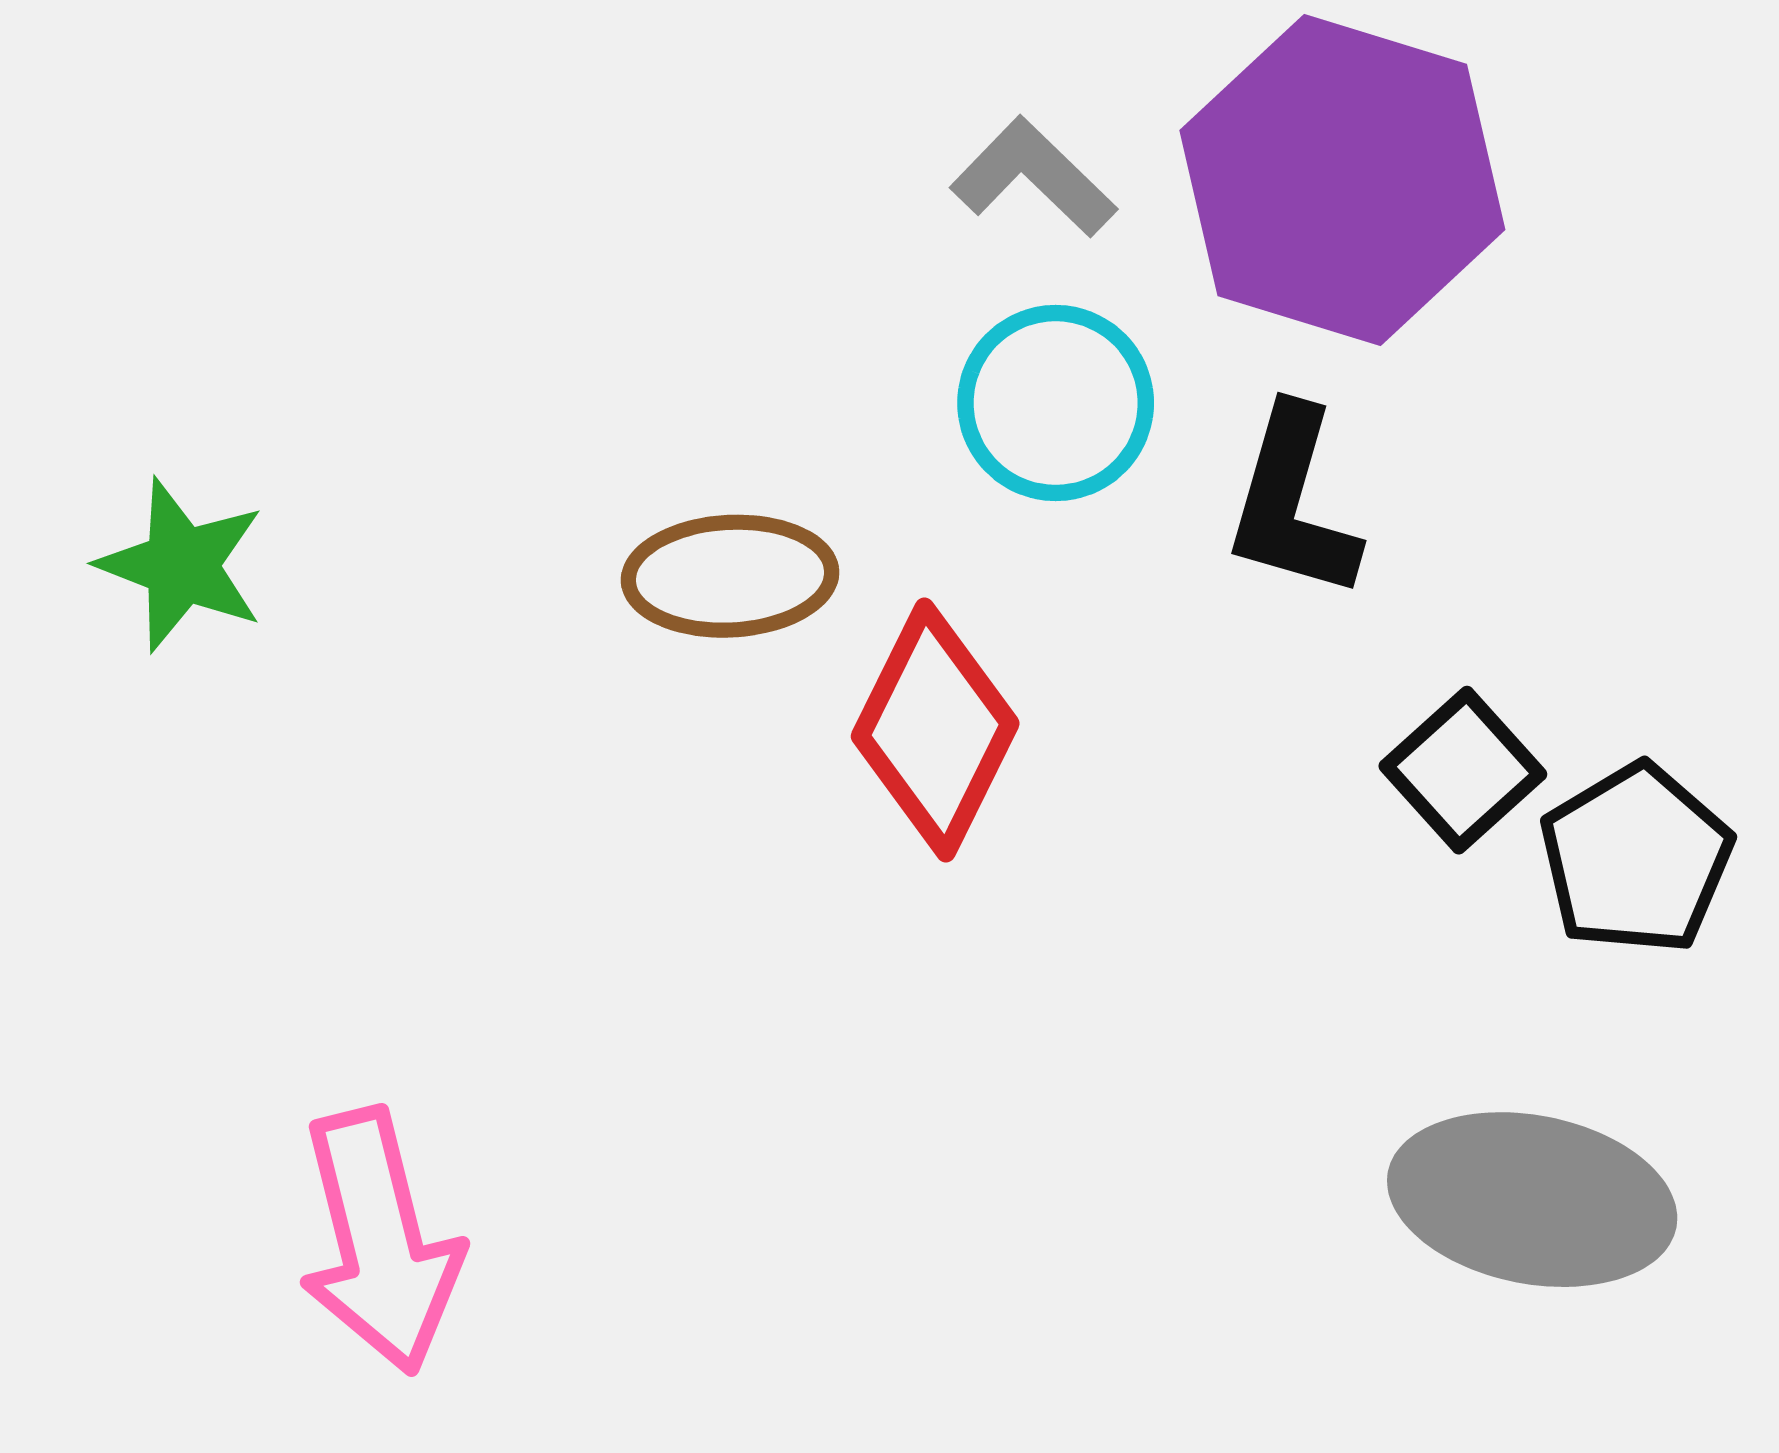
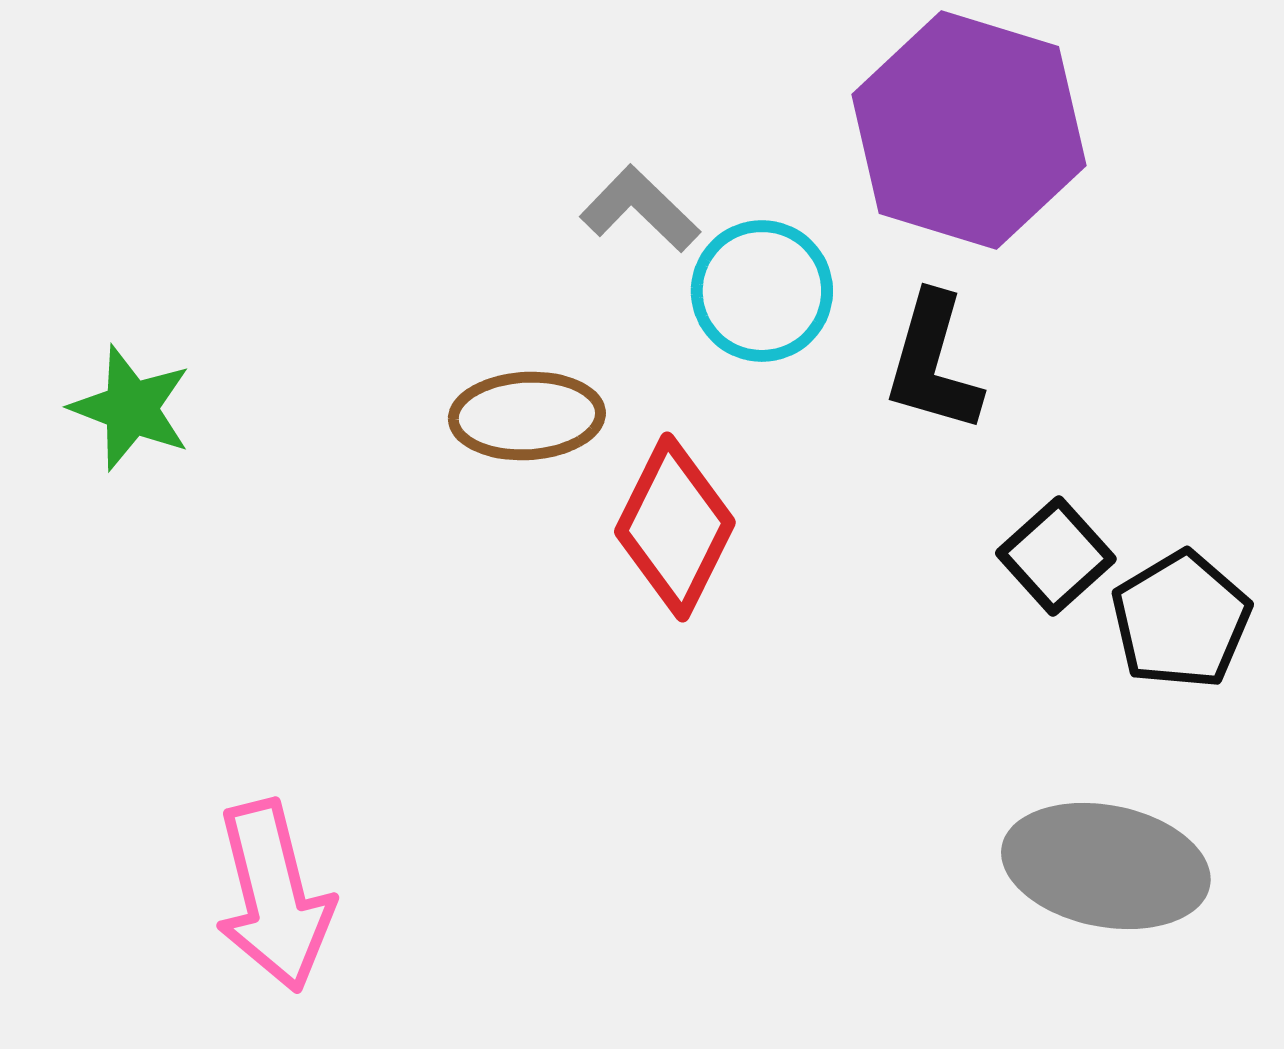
gray L-shape: (1033, 177) -> (640, 209), moved

